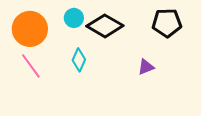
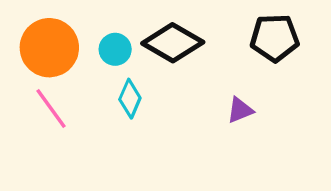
cyan circle: (74, 18) -> (115, 49), moved

